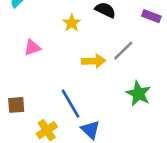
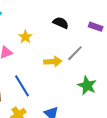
yellow star: (72, 23) -> (25, 37), moved
blue line: (70, 104) -> (22, 86), moved

